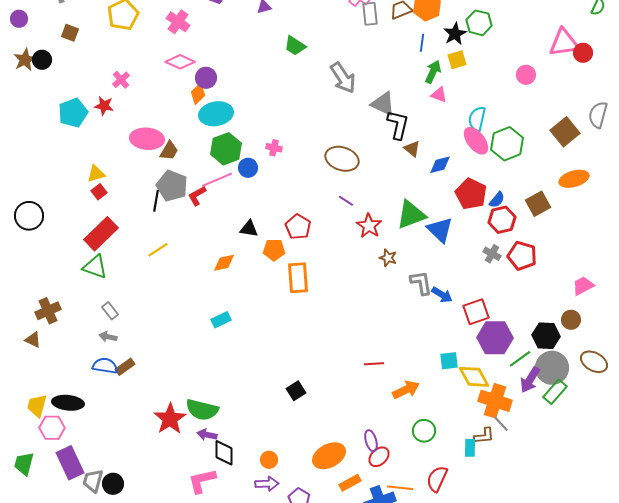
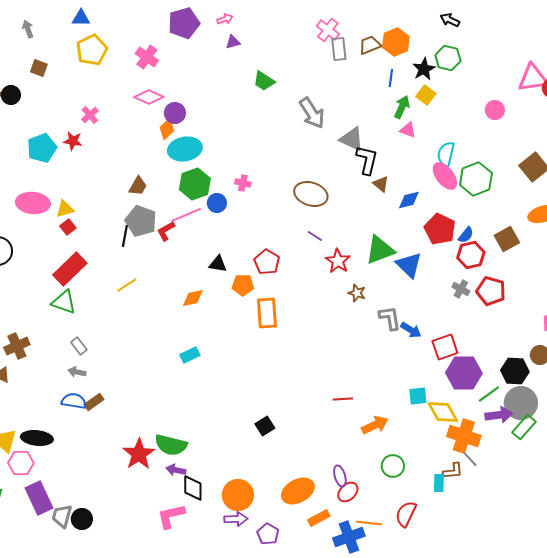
yellow square: (457, 60) -> (426, 95), turned -36
pink ellipse: (147, 139) -> (33, 203), moved
purple arrow: (530, 380) -> (499, 415), turned -128
orange circle: (269, 460) -> (238, 495), size x1.8

